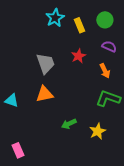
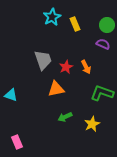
green circle: (105, 20) -> (107, 25), moved
red star: (78, 56) -> (66, 67), moved
orange arrow: (105, 71) -> (86, 67), moved
orange triangle: (45, 94) -> (56, 89), moved

